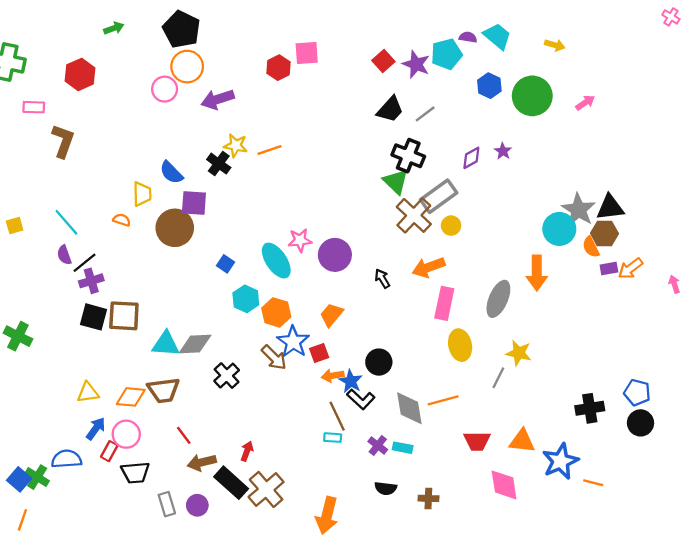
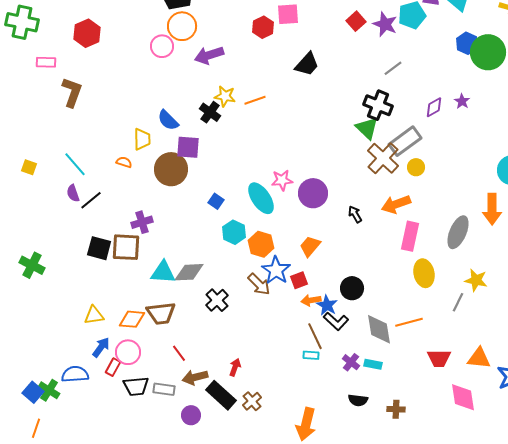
blue hexagon: (489, 86) -> (467, 43), moved
black trapezoid: (390, 109) -> (307, 64), moved
yellow square: (15, 226) -> (29, 167), turned 35
purple cross: (91, 281) -> (142, 222), moved
brown cross: (266, 489) -> (252, 401), size x0.6
gray rectangle: (167, 504) -> (164, 389), moved, turned -65

